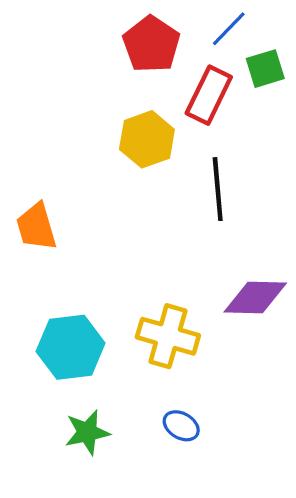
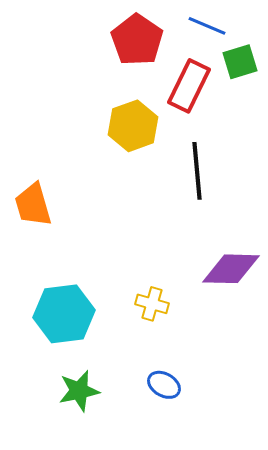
blue line: (229, 29) -> (207, 26), turned 69
yellow cross: (168, 336) -> (152, 304), size x0.6

